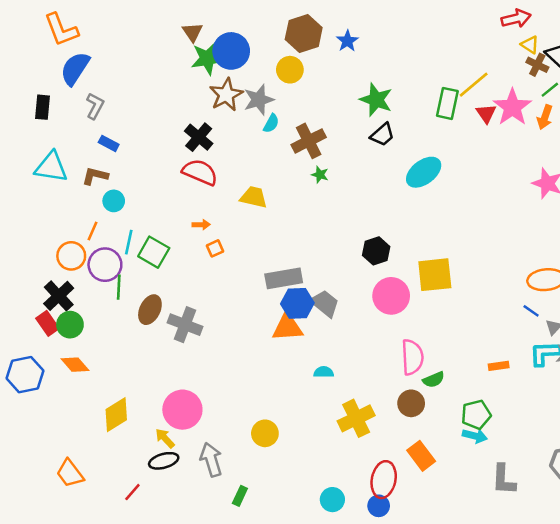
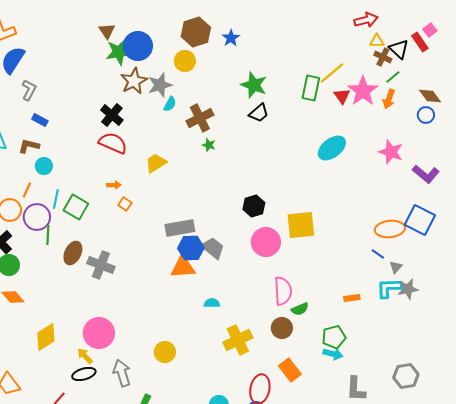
yellow triangle: (530, 45) -> (377, 41), turned -35
cyan ellipse: (424, 172) -> (332, 148), moved
yellow trapezoid: (254, 197) -> (156, 163), turned -45
orange square: (215, 248) -> (125, 204), turned -32

